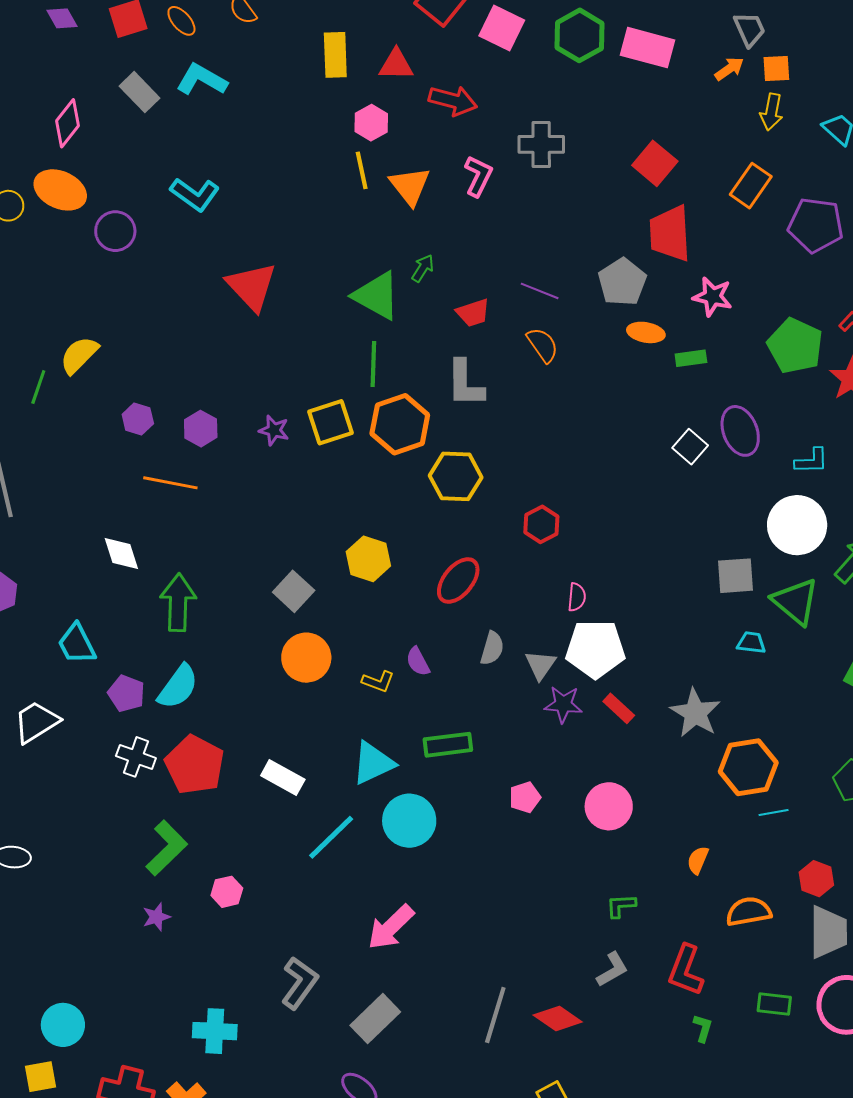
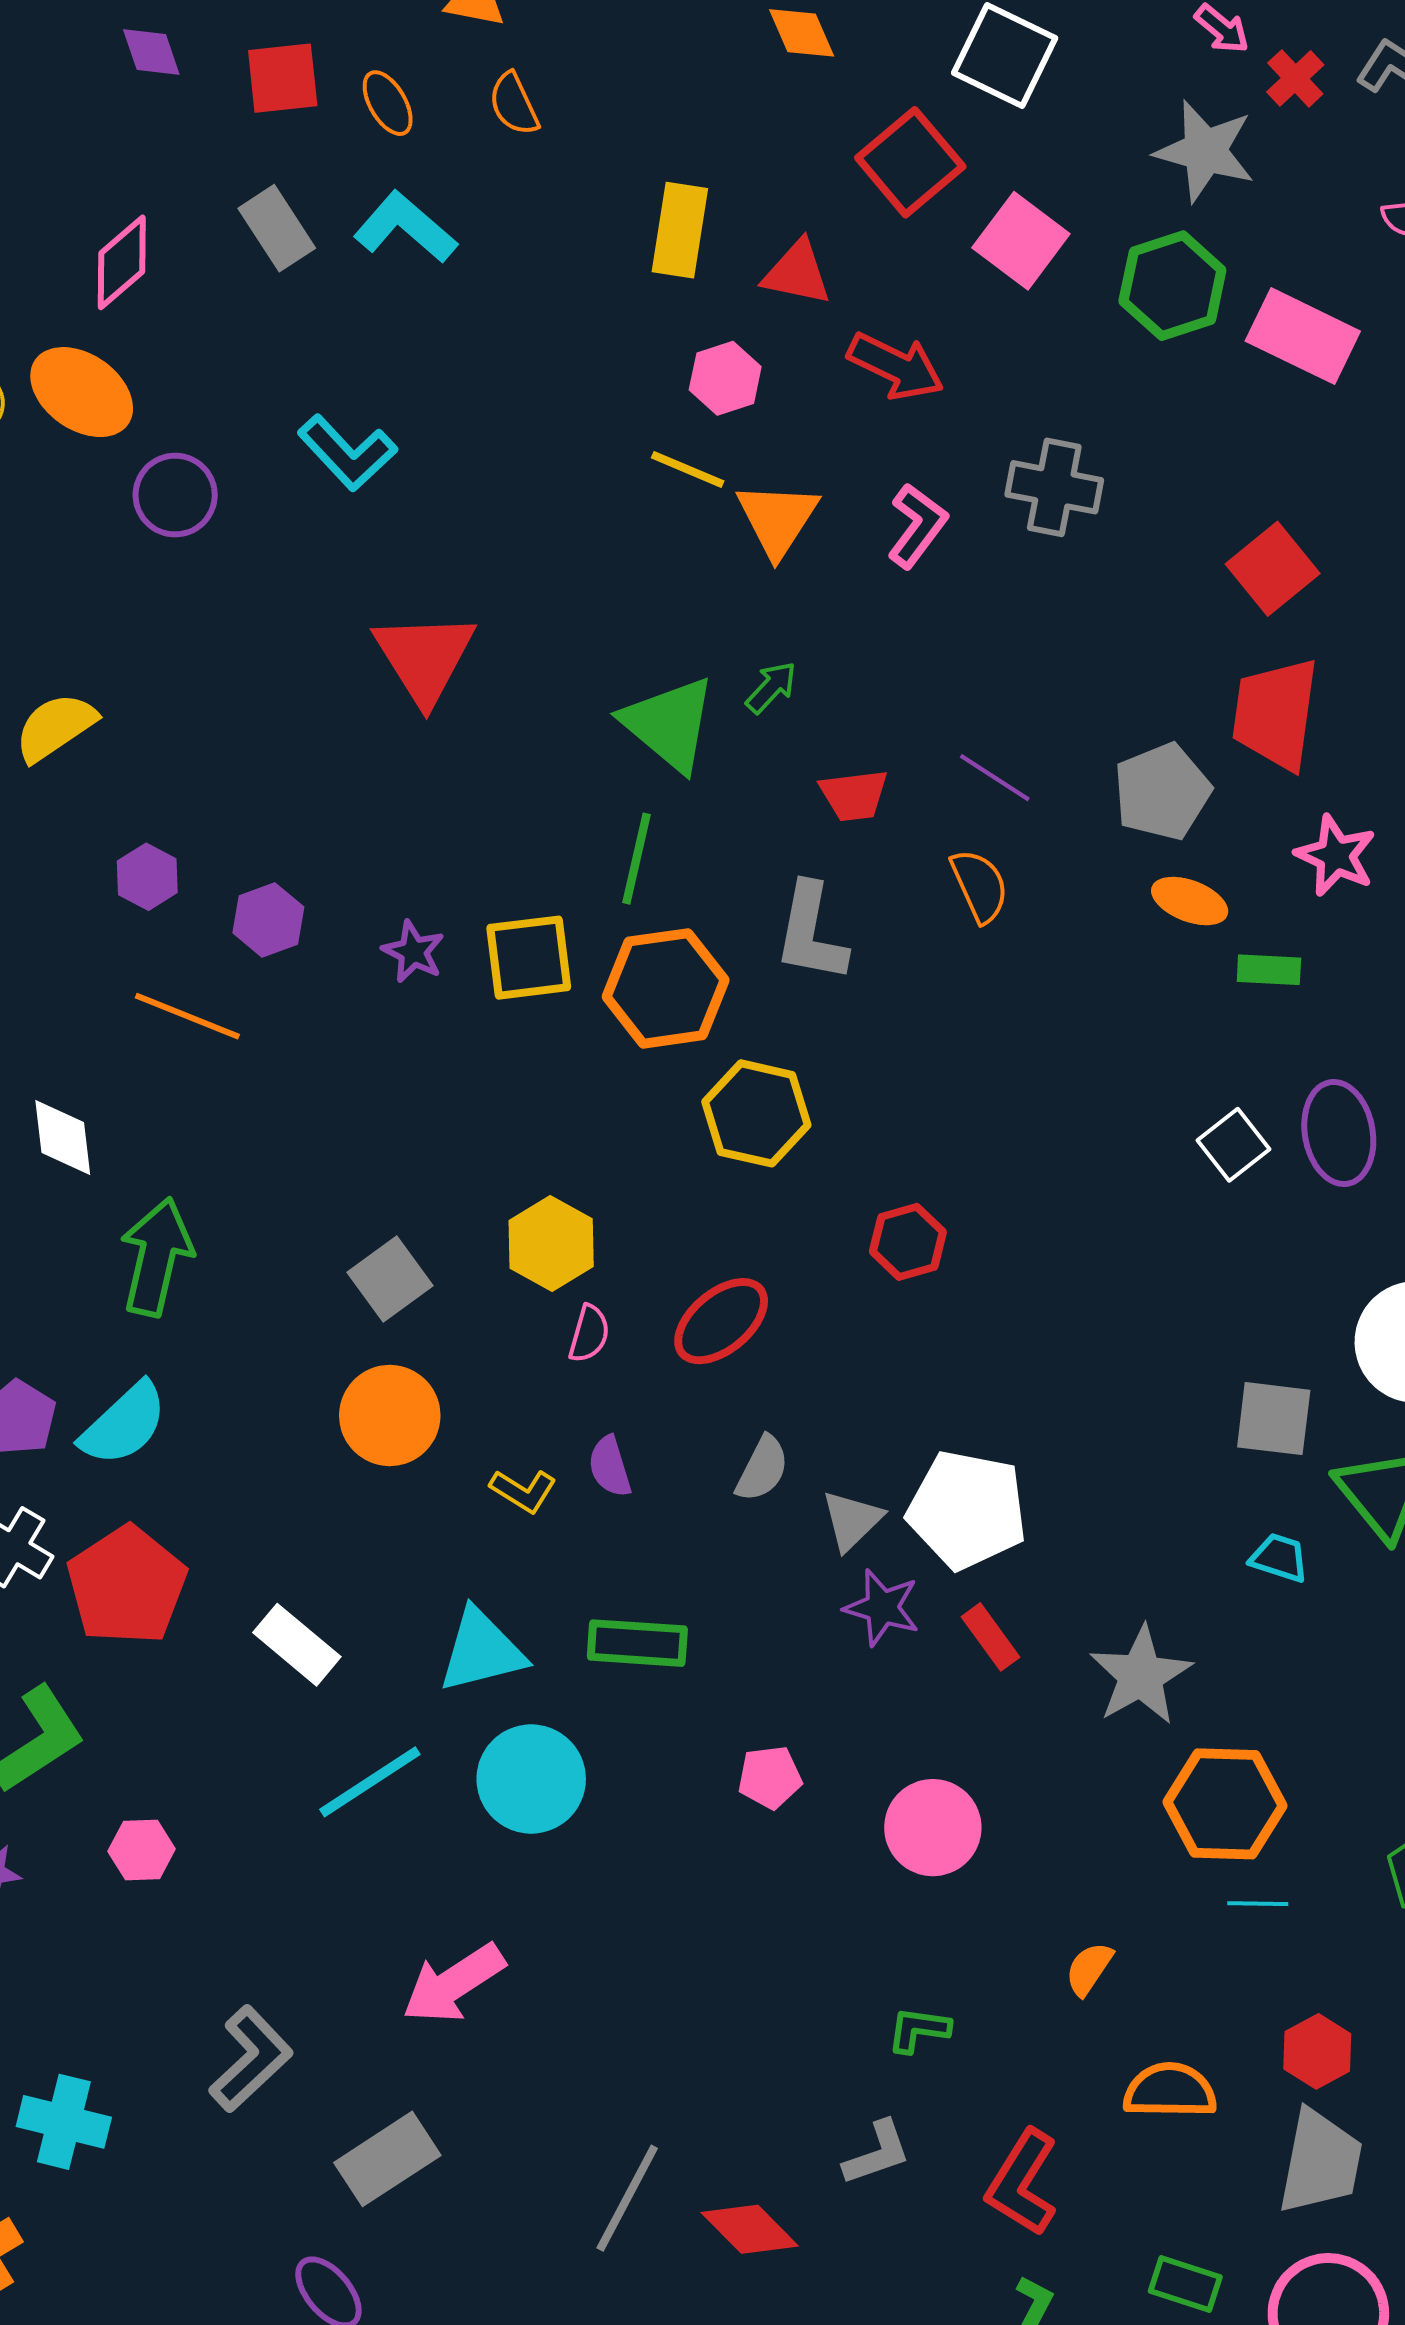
yellow line: (362, 170) -> (688, 469), turned -66
pink semicircle: (577, 597) -> (589, 1334), moved

